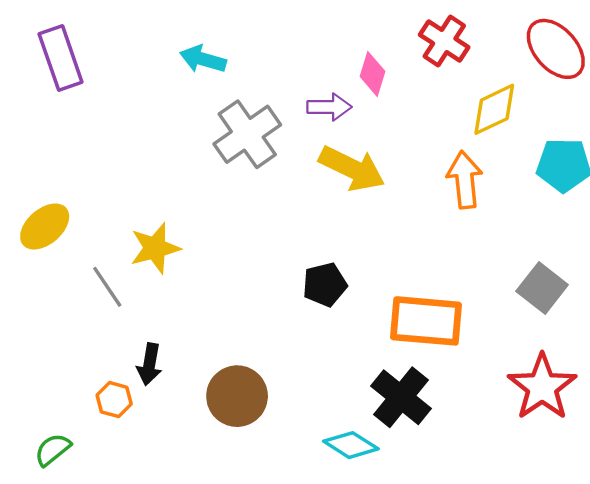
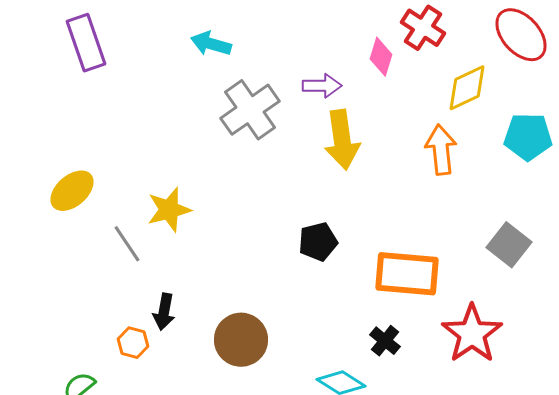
pink diamond: (372, 74) -> (381, 57), moved
yellow arrow: (352, 168) -> (342, 140), turned 56
red star: (542, 387) -> (472, 334), moved
black cross: (401, 397) -> (385, 341), size x0.6

